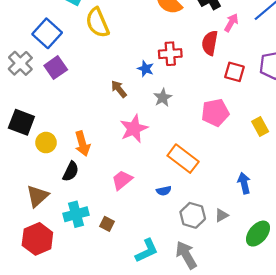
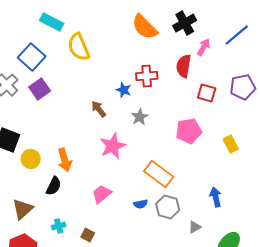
cyan cross: (76, 214) -> (59, 226), size x0.6
gray hexagon: (193, 215) -> (168, 207), moved

